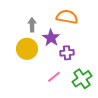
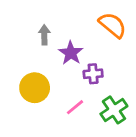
orange semicircle: (67, 17) -> (113, 25), moved, turned 30
yellow circle: (27, 49) -> (35, 88), moved

